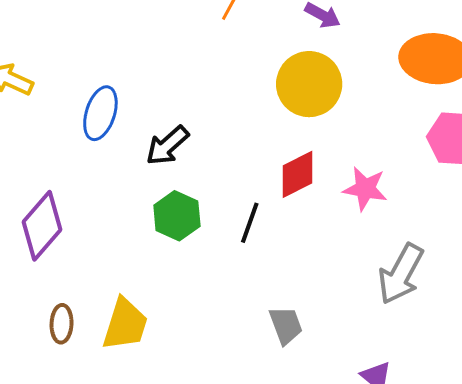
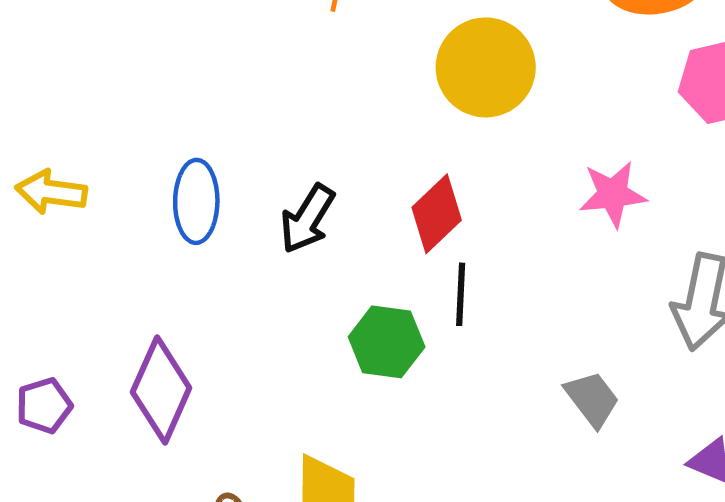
red diamond: (297, 174) -> (437, 214), moved
green hexagon: (177, 216) -> (387, 342), moved
gray trapezoid: (286, 325) -> (592, 399), moved

